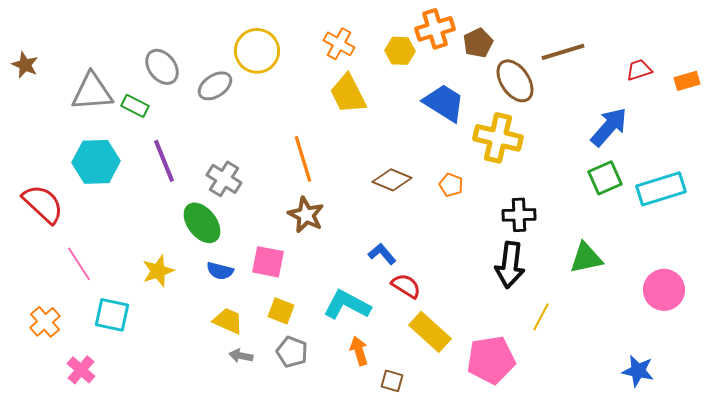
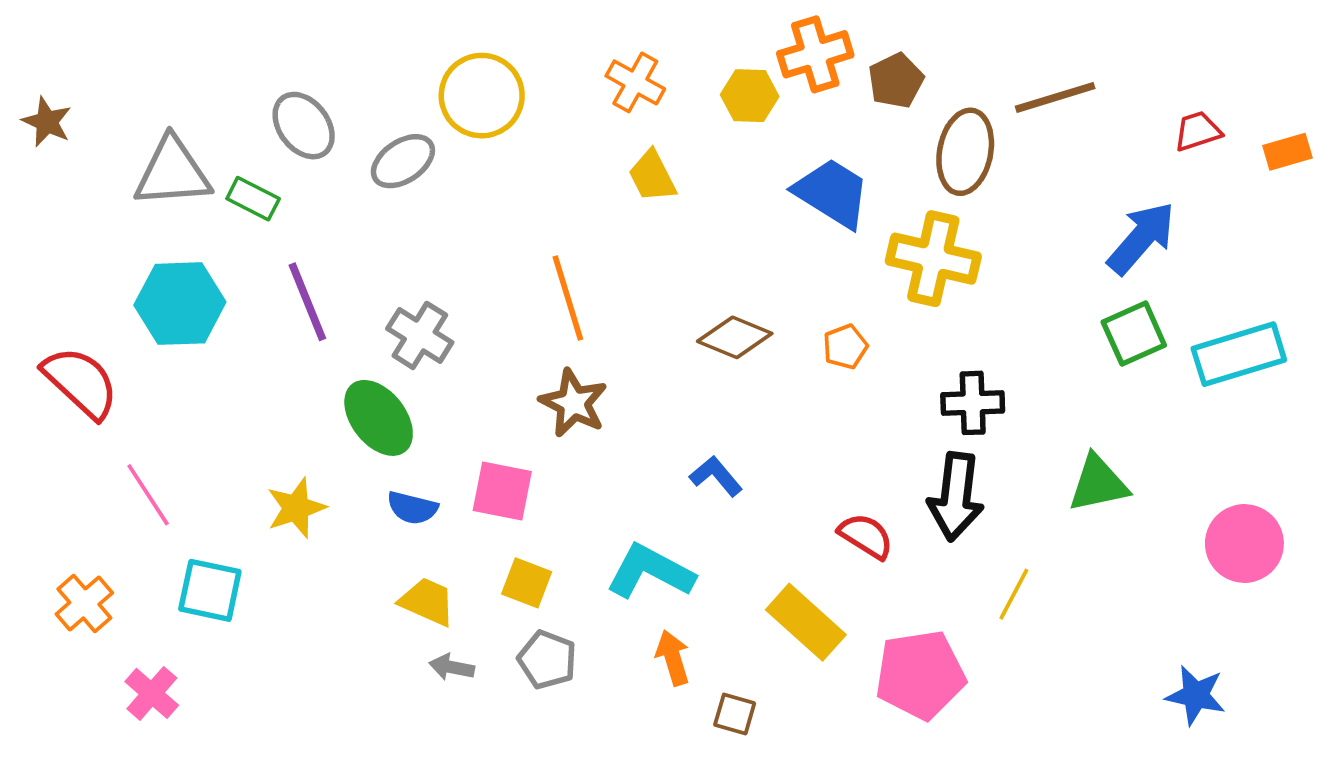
brown ellipse: (515, 81) -> (965, 152), turned 45
yellow trapezoid: (348, 94) -> (652, 176), size x0.7
orange pentagon: (451, 185) -> (845, 347), turned 30
red semicircle: (406, 286) -> (866, 536), moved

